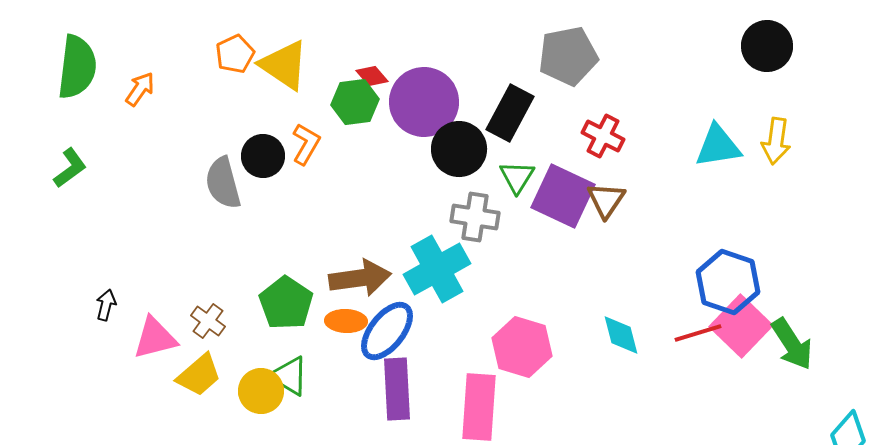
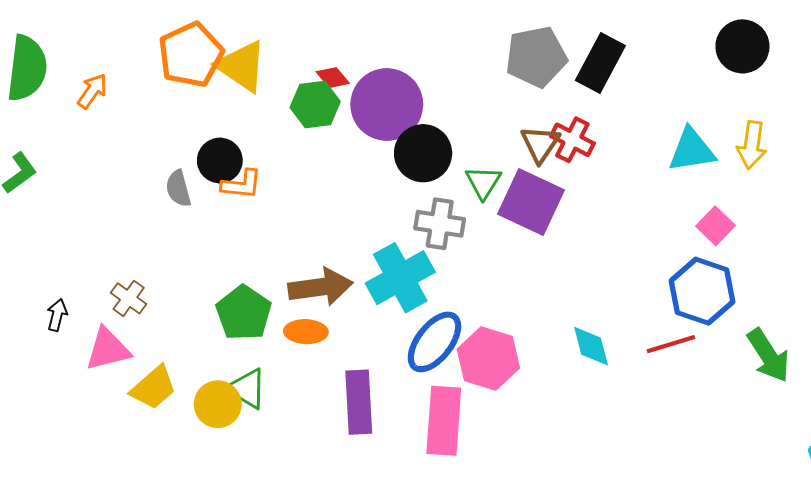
orange pentagon: (235, 54) -> (191, 55), size x1.6
black rectangle: (510, 113) -> (600, 63), moved
orange L-shape: (306, 144) -> (242, 184), moved, turned 66
gray semicircle: (223, 183) -> (178, 188), size x0.7
brown triangle: (606, 200) -> (540, 144), moved
brown cross: (208, 321) -> (129, 298), moved
pink square: (741, 326) -> (716, 226), moved, size x0.6
blue ellipse: (387, 331) -> (434, 342), moved

